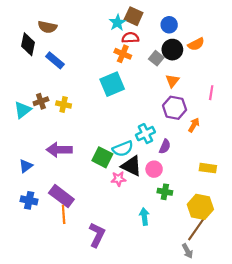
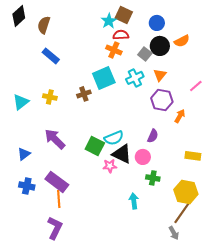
brown semicircle: (47, 27) -> (44, 25), turned 96
black diamond: (28, 44) -> (19, 16), moved, turned 35
pink line: (211, 93) -> (196, 86), turned 40
brown cross: (41, 101) -> (84, 94), moved
yellow cross: (64, 104) -> (50, 97), moved
cyan cross: (145, 134) -> (135, 78), moved
purple arrow: (59, 150) -> (55, 139), turned 45
purple L-shape: (97, 235) -> (55, 228), moved

